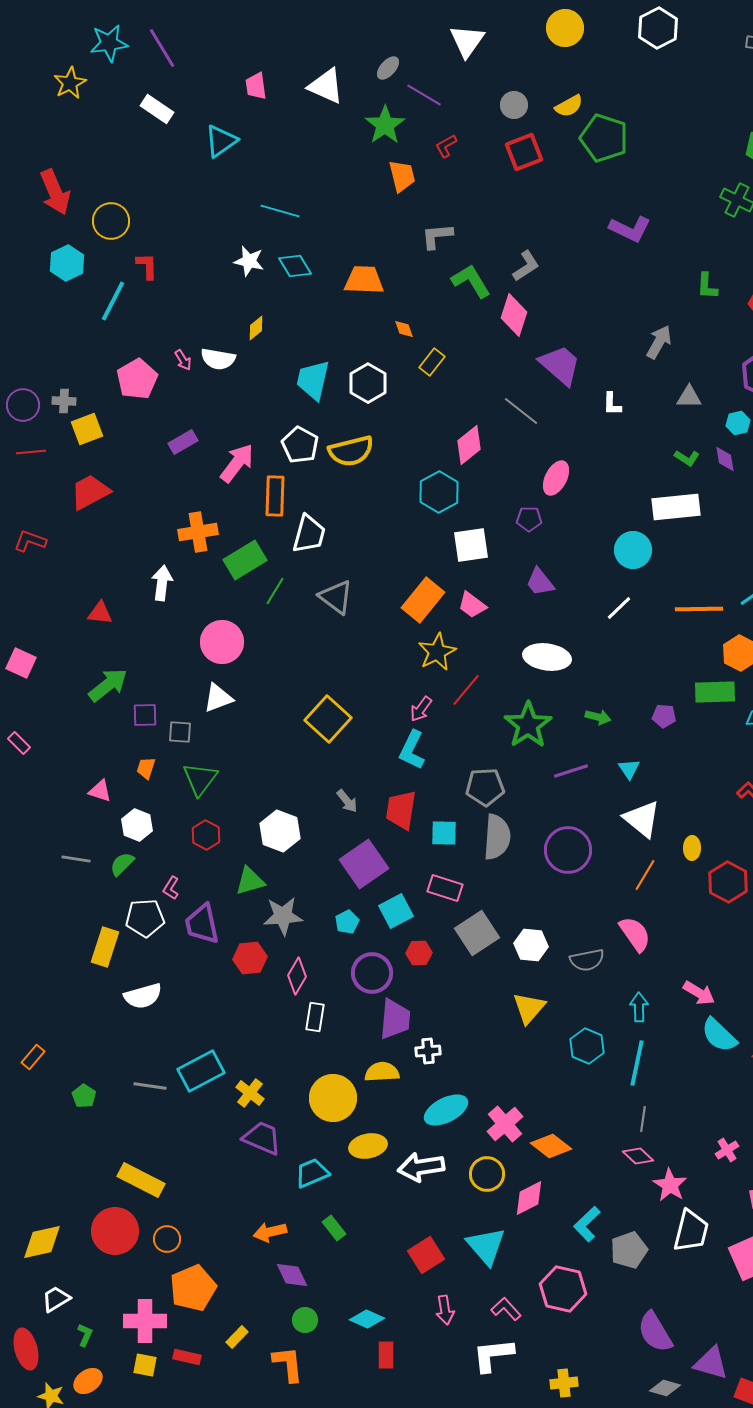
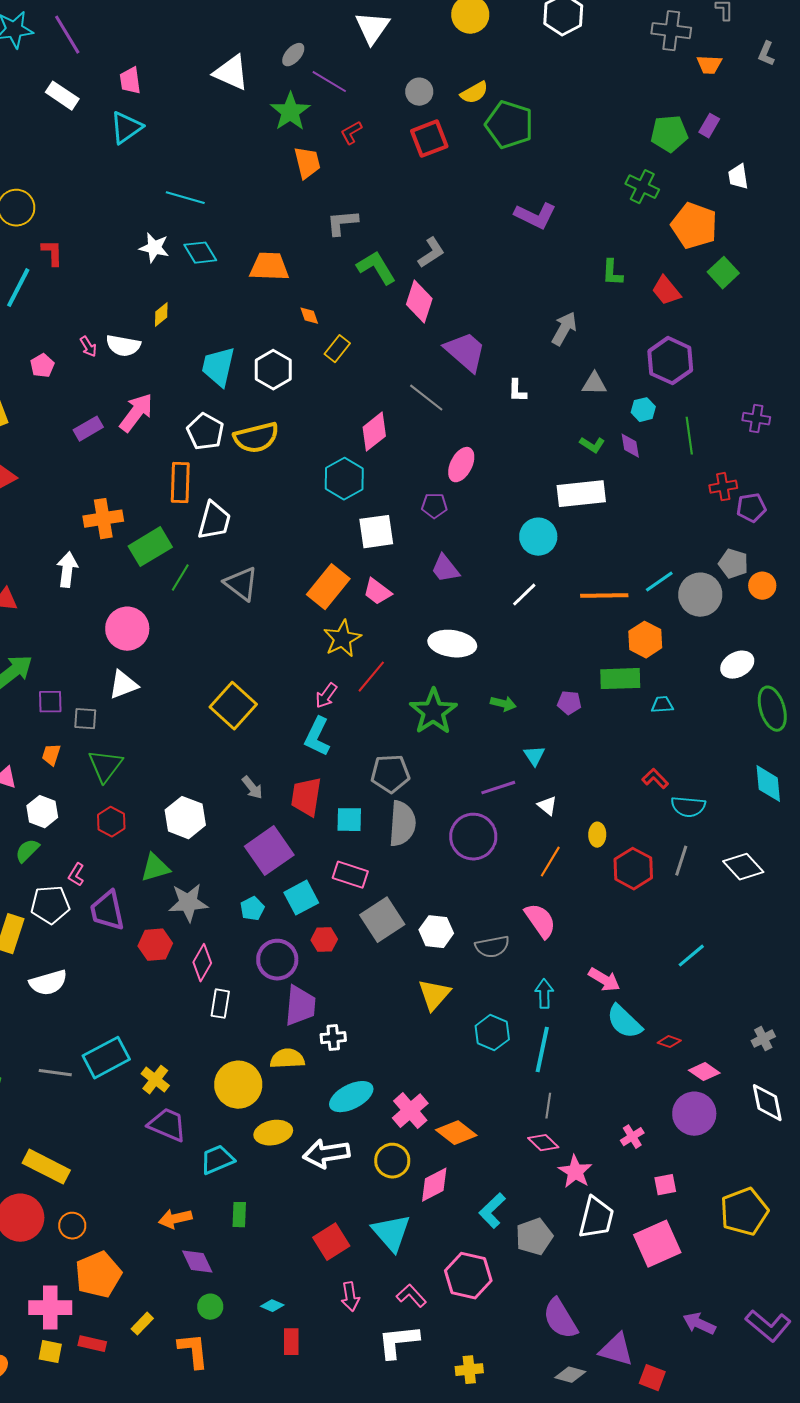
pink trapezoid: (256, 86) -> (130, 81), moved
pink pentagon: (137, 379) -> (42, 366), size x0.6
pink arrow: (237, 463) -> (136, 413), moved
purple line: (571, 771) -> (498, 788), moved
white triangle: (642, 819) -> (547, 806), size x0.5
green rectangle: (334, 1228) -> (239, 1215), turned 40
cyan diamond: (367, 1319) -> (272, 1306), size x0.7

